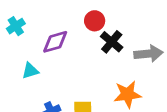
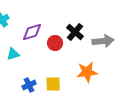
red circle: (95, 21) -> (55, 43), moved

